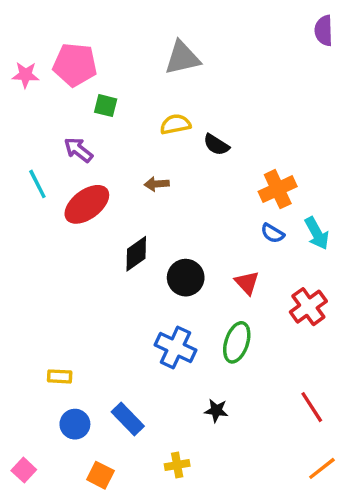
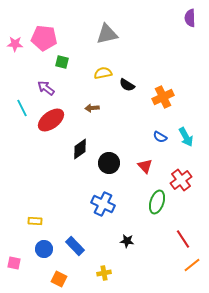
orange cross: (278, 189) -> (163, 97), moved
green ellipse: (237, 342) -> (157, 202), moved
orange line: (322, 468) -> (192, 265), moved
pink square: (24, 470) -> (14, 263), moved, turned -32

